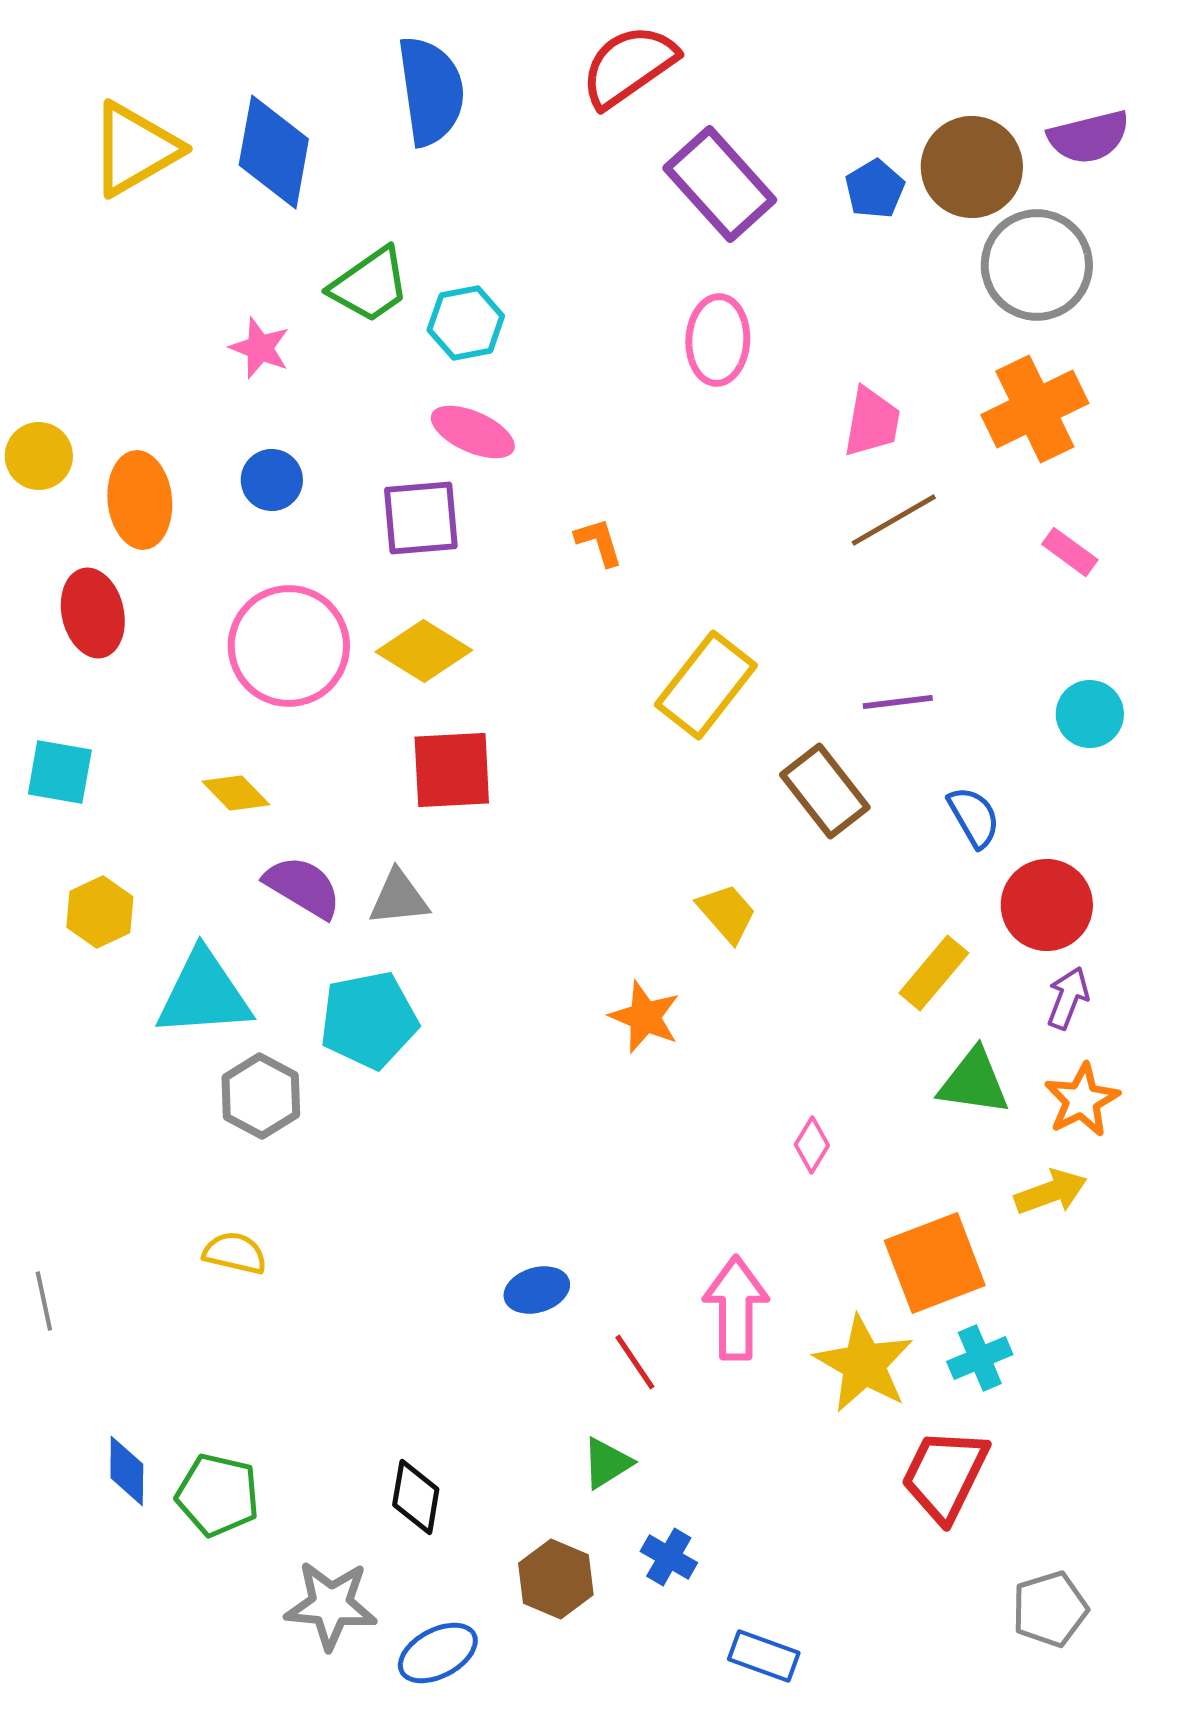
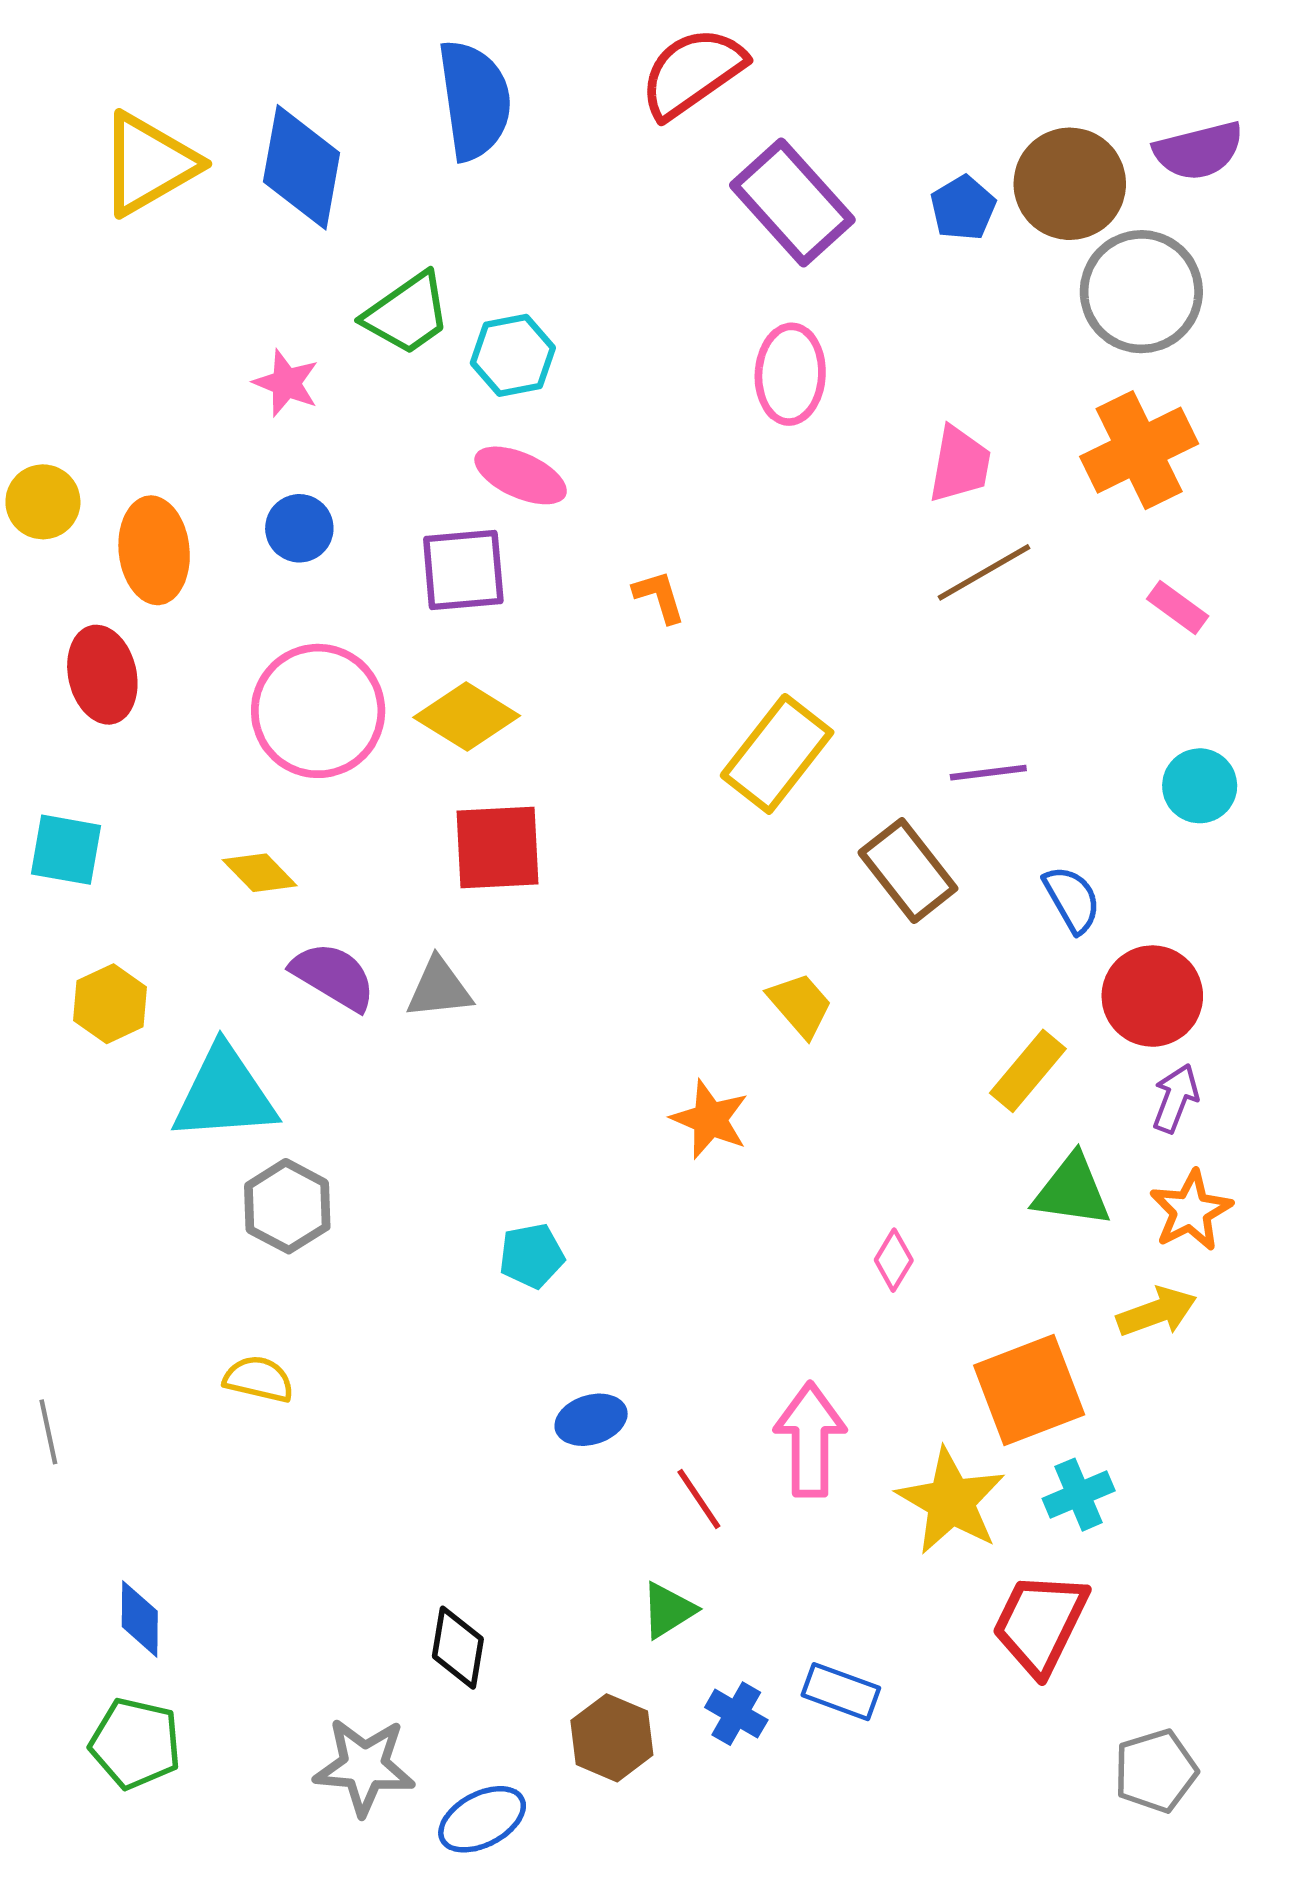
cyan pentagon: (369, 1020) -> (532, 1256), moved, size x0.6
green pentagon: (218, 1495) -> (135, 1743), moved
blue rectangle: (764, 1656) -> (841, 1692), moved

